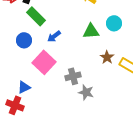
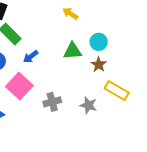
brown star: (107, 57) -> (99, 65), moved
gray star: (86, 92) -> (88, 105), moved

